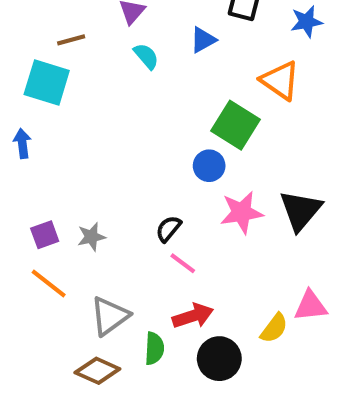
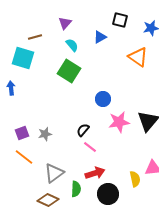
green square: (236, 125) -> (69, 71), moved
yellow semicircle: (274, 328) -> (135, 179), turned -49

